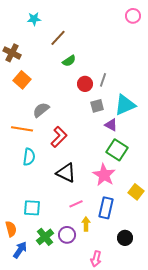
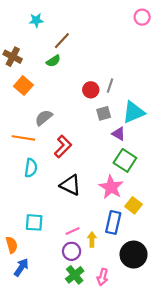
green semicircle: (69, 61) -> (53, 61), moved
yellow square: (136, 192) -> (134, 205), moved
pink line: (76, 204) -> (73, 231), moved
green cross: (45, 237) -> (75, 275), moved
black circle: (125, 238) -> (134, 255), size x1.6

